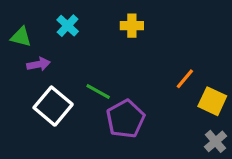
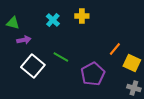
cyan cross: (68, 26) -> (53, 20), moved
purple pentagon: (125, 119) -> (93, 74), moved
gray cross: (215, 141) -> (134, 88), turned -32

